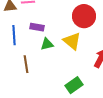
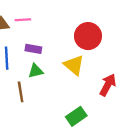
green triangle: (47, 44) -> (36, 71), moved

